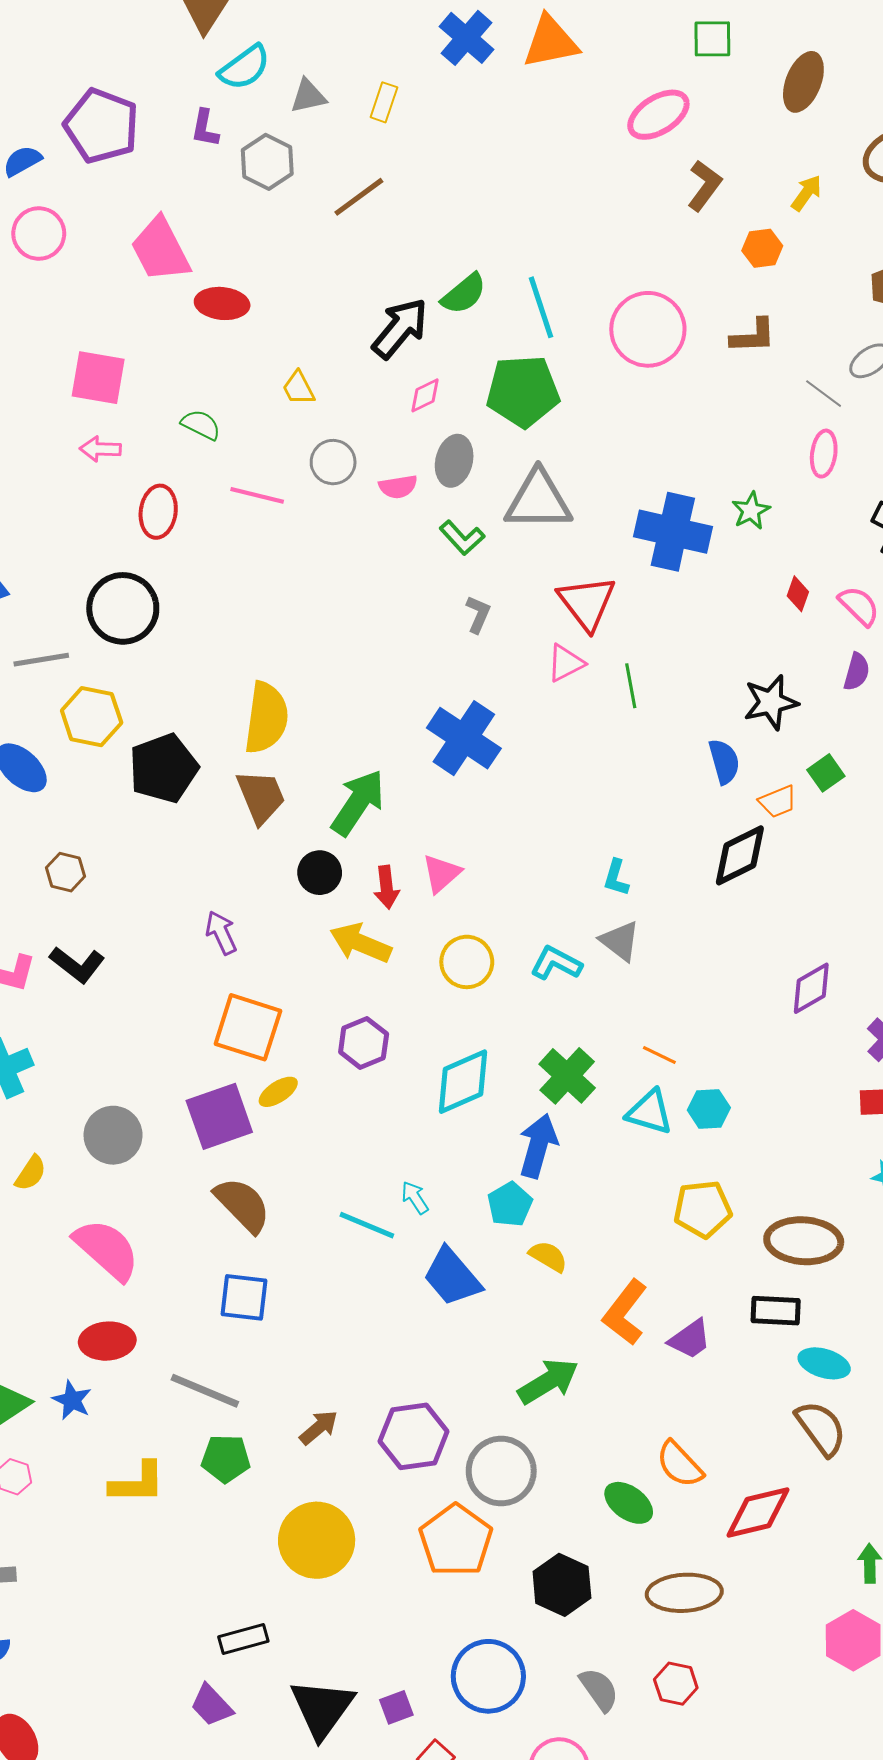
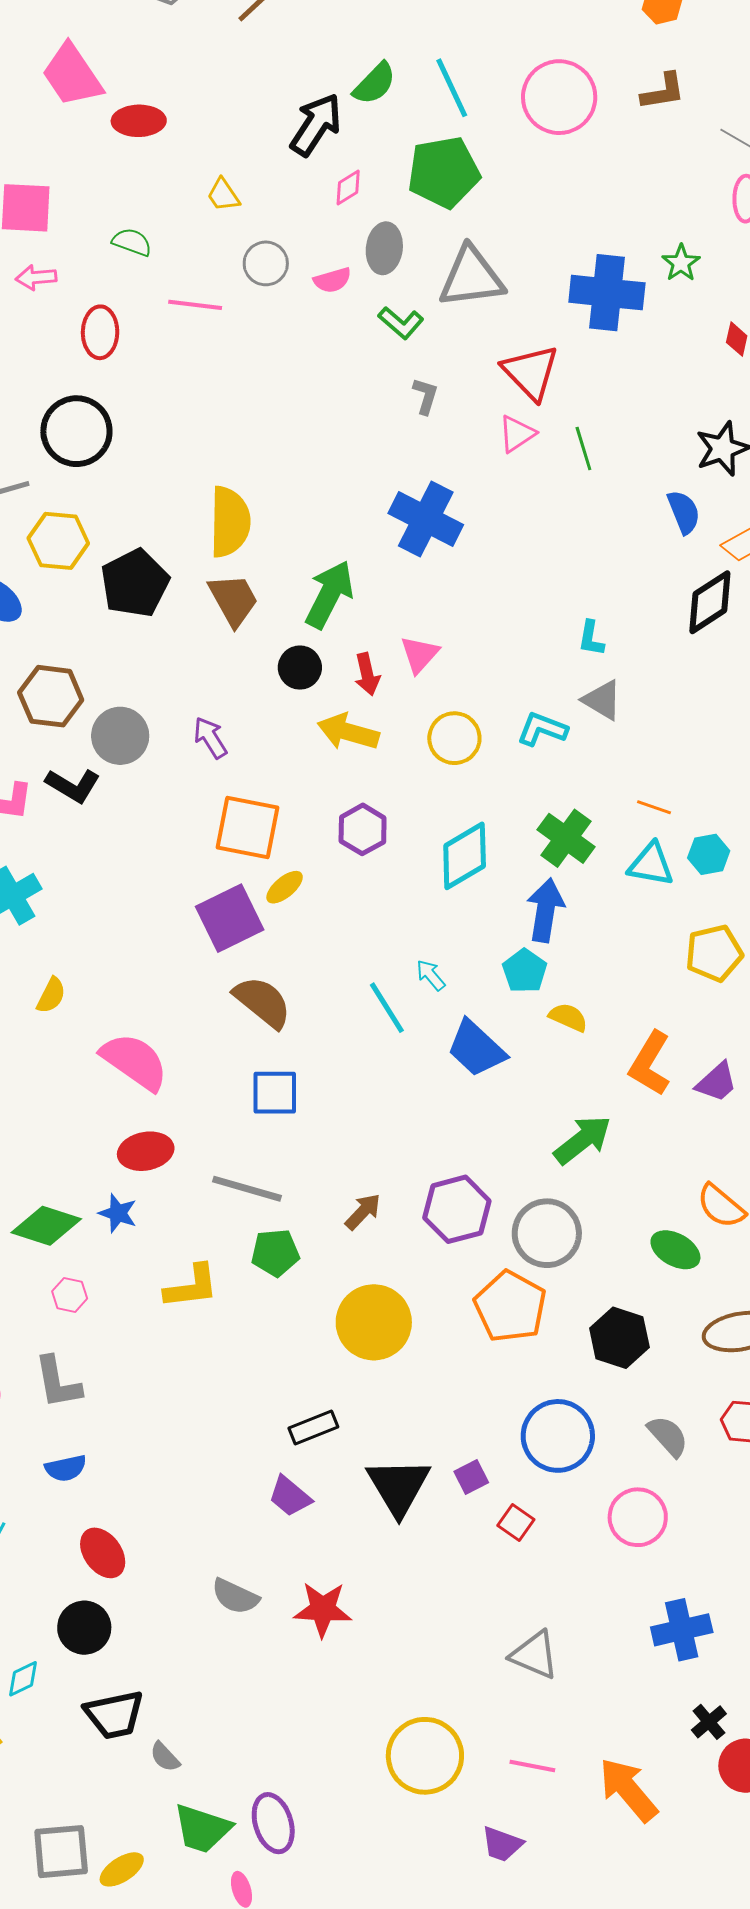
brown hexagon: (66, 872) -> (51, 696), size x1.6
gray circle: (113, 1135) -> (120, 736), moved
cyan line: (367, 1225) -> (387, 1008), turned 42

